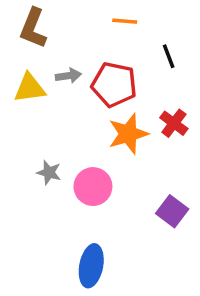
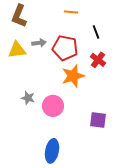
red cross: (174, 123) -> (98, 60), moved
purple square: (172, 211) -> (98, 120), turned -30

